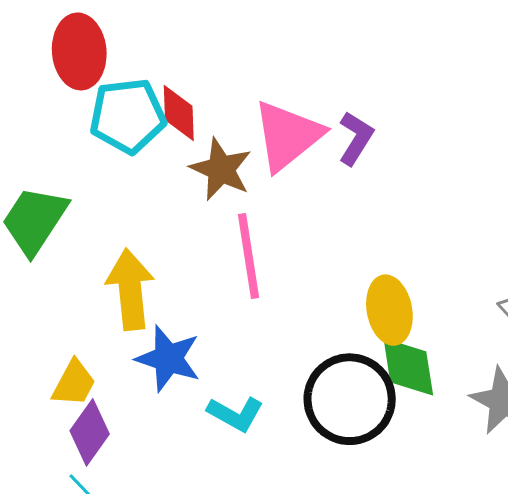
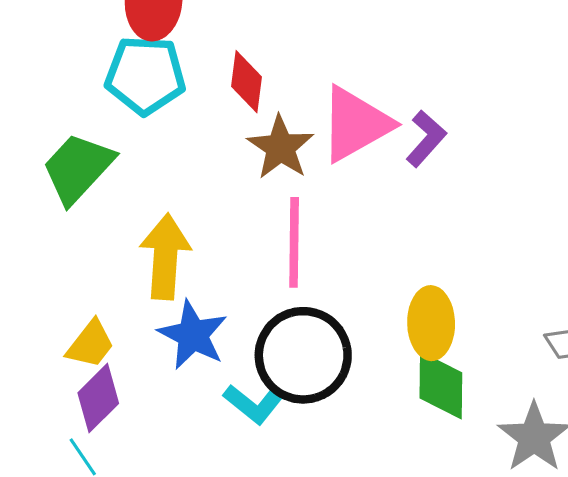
cyan pentagon: (128, 116) -> (145, 75), moved
black circle: (350, 399) -> (303, 355), moved

